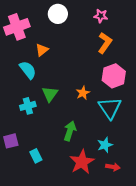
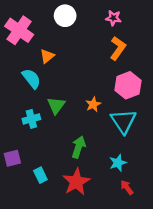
pink cross: (17, 27) -> (19, 30), turned -35
red star: (82, 162) -> (76, 182), moved
red arrow: (113, 167) -> (127, 187), turned -136

